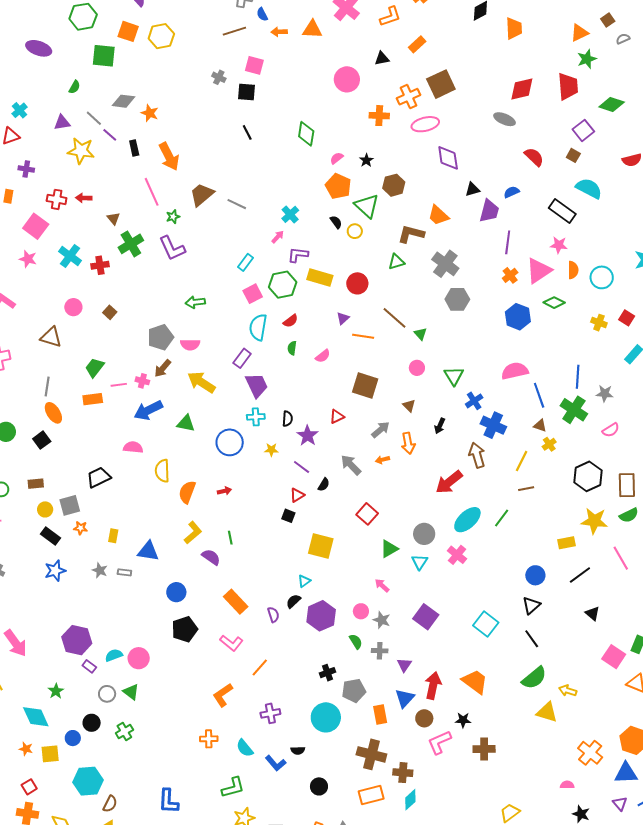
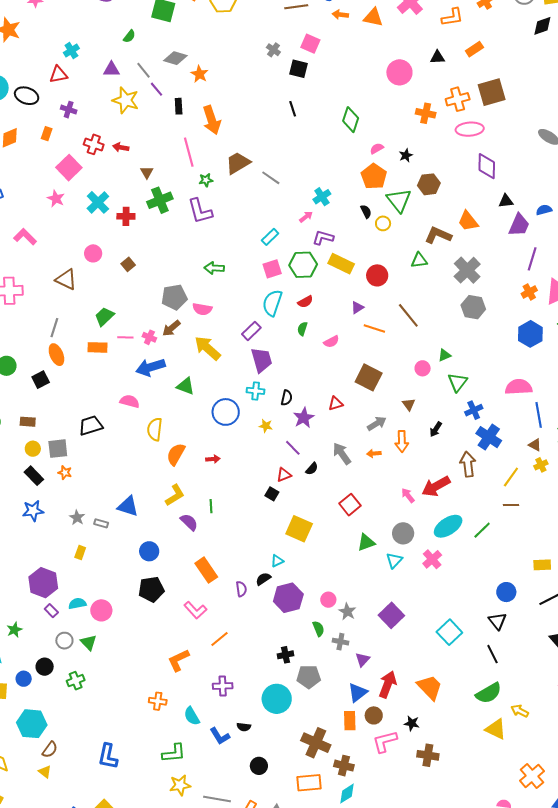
green triangle: (420, 334) -> (444, 355), moved, turned 40
yellow rectangle: (113, 536) -> (80, 553), moved
pink arrow: (382, 585) -> (408, 495), moved
black triangle: (531, 605) -> (497, 621), turned -36
orange rectangle: (380, 715) -> (350, 721), moved

